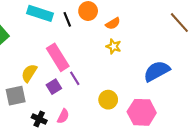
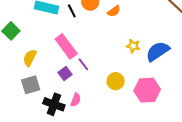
yellow star: (114, 46) -> (133, 46), moved
yellow semicircle: (29, 73) -> (30, 58), moved
black cross: (39, 119) -> (54, 104), size x1.5

